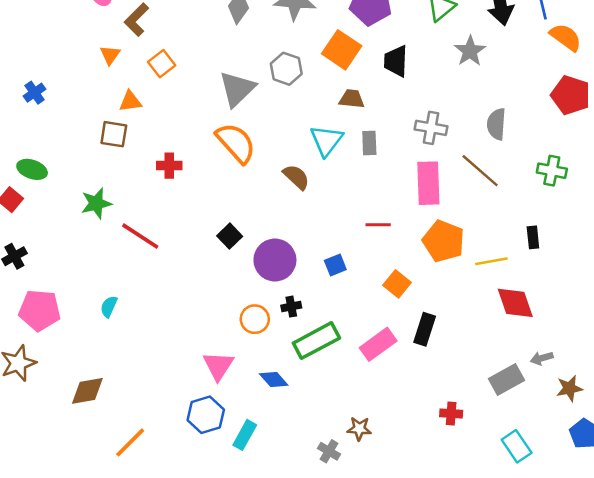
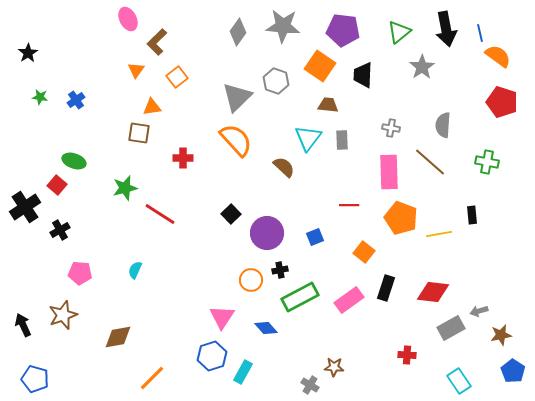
gray cross: (431, 128) -> (391, 128), size x0.7
red diamond: (515, 303) -> (433, 292), moved, turned -64
pink pentagon: (40, 310) -> (80, 273), size x0.7

